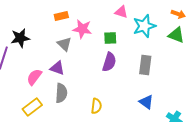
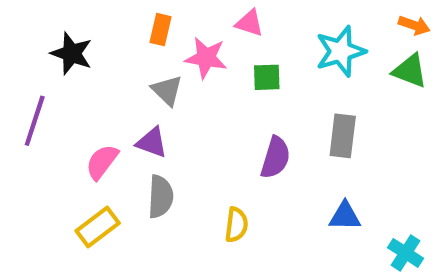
pink triangle: (121, 12) -> (249, 23), moved
orange rectangle: (61, 16) -> (160, 30), turned -64
black star: (20, 38) -> (72, 53), moved, turned 30
purple semicircle: (109, 62) -> (275, 158), moved
blue triangle: (146, 102) -> (345, 216), turned -35

